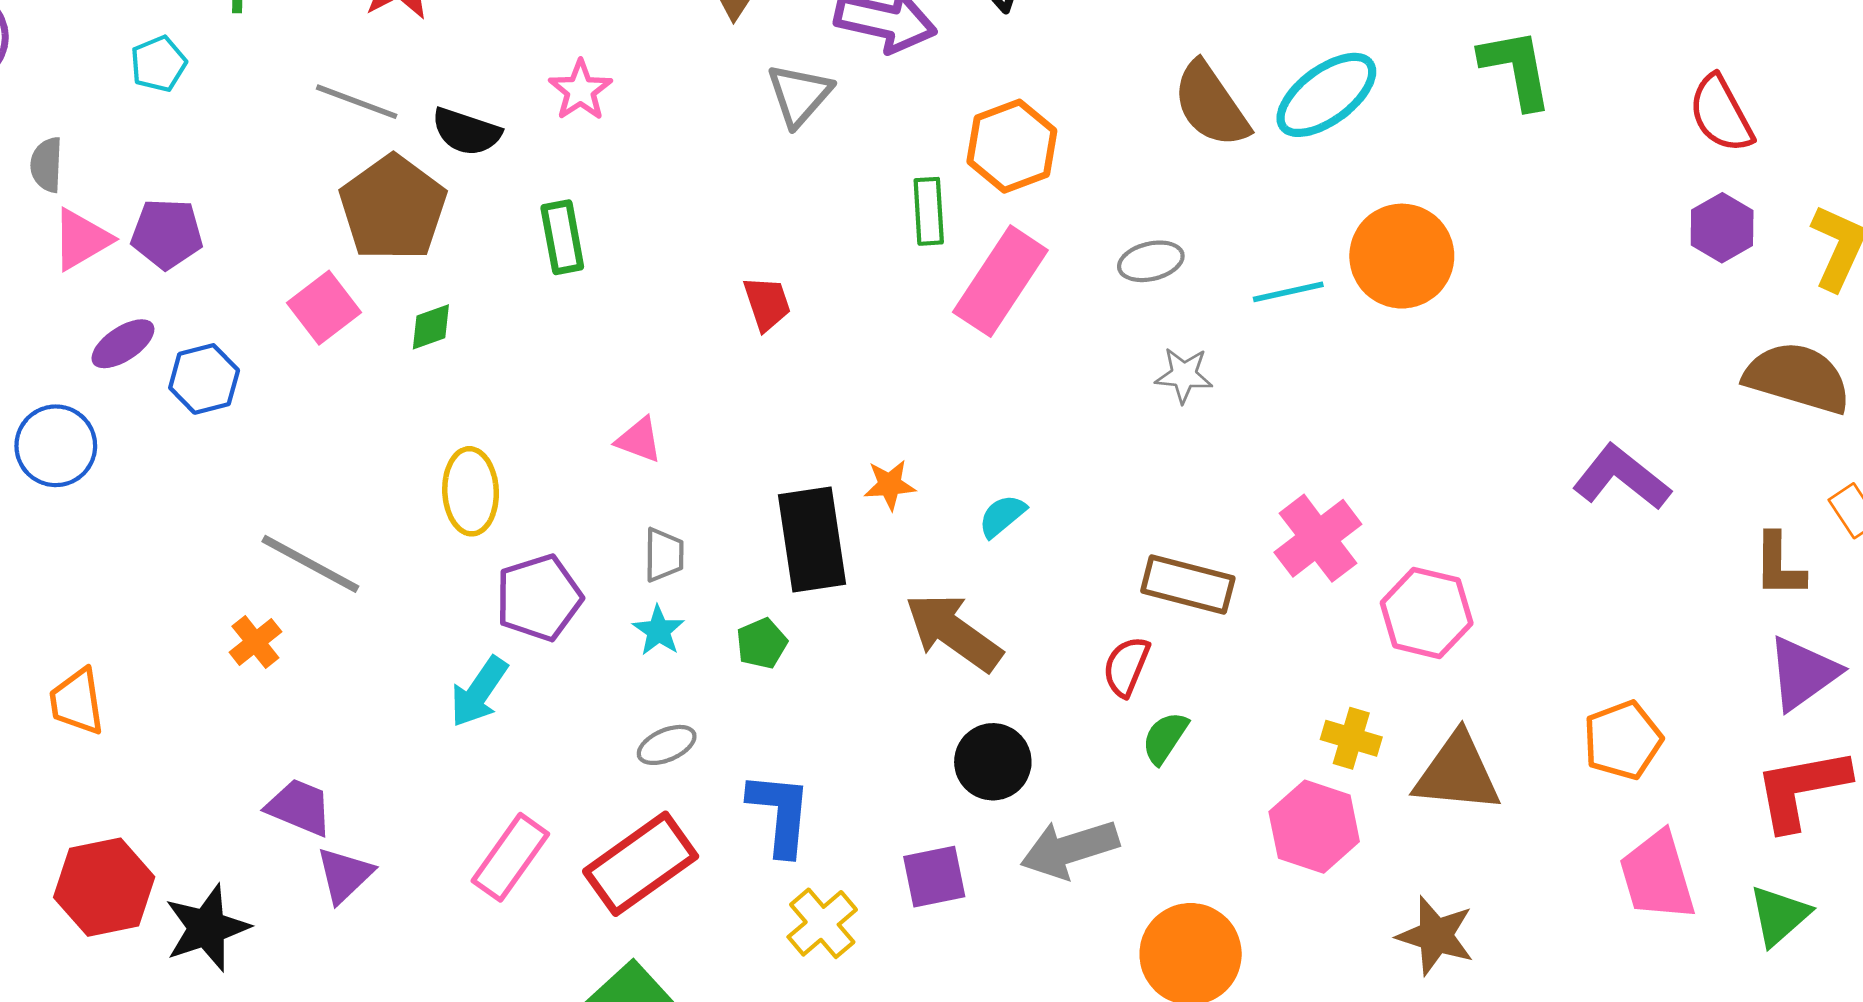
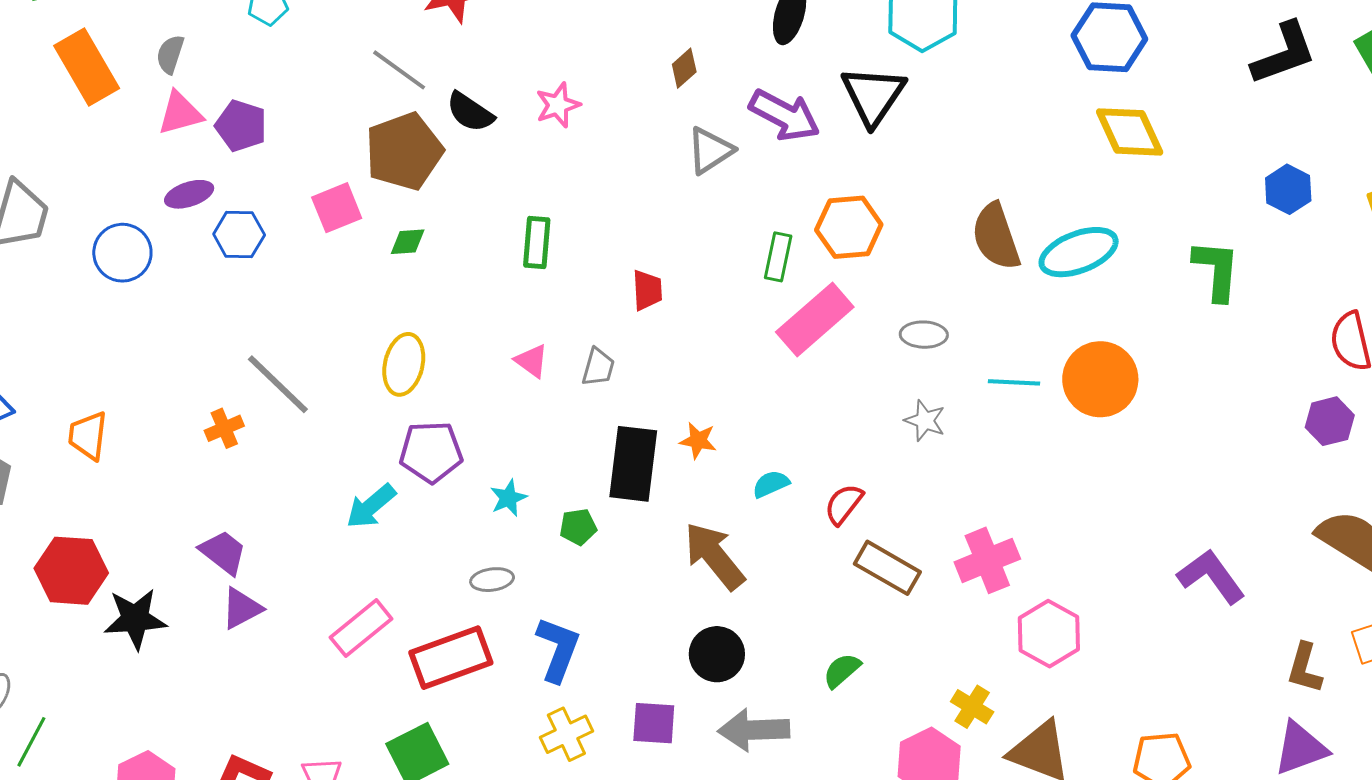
green rectangle: (562, 237) -> (537, 242), moved
gray trapezoid: (664, 555) -> (598, 367), moved
red semicircle: (1126, 666) -> (844, 504), moved

